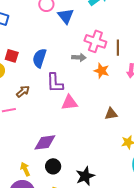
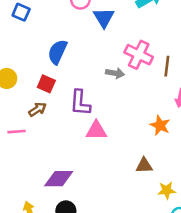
red square: (12, 56) -> (46, 84), moved
blue semicircle: (39, 58) -> (57, 52), moved
orange star: (102, 71) -> (160, 125), moved
brown triangle: (111, 114) -> (144, 166), moved

